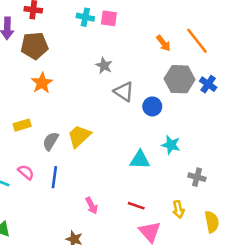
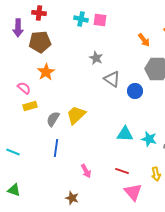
cyan star: (171, 145) -> (149, 139), moved
pink semicircle: (26, 172) -> (24, 88), moved

